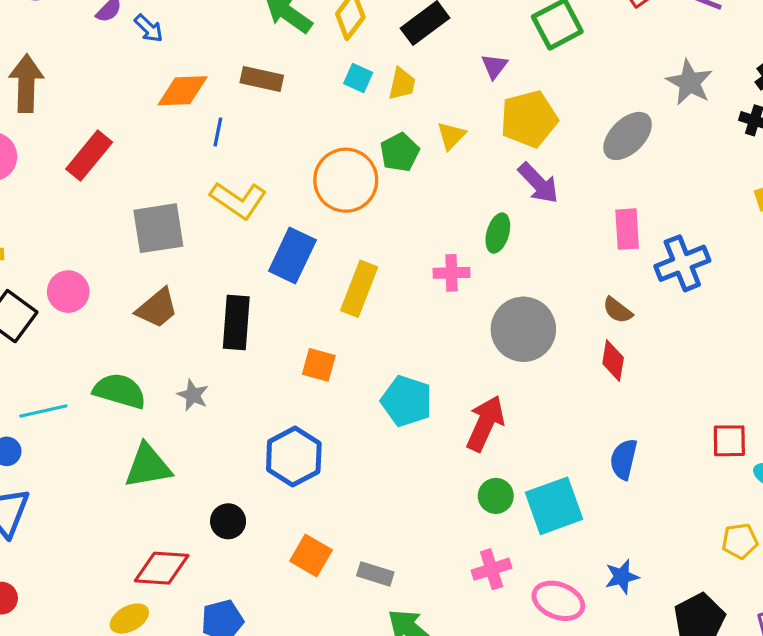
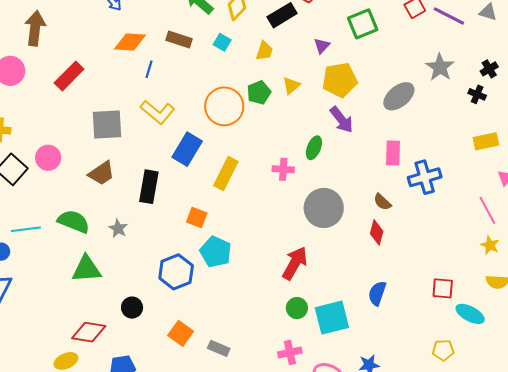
cyan square: (358, 78) -> (222, 42), moved
cyan pentagon: (407, 401) -> (216, 252), moved

